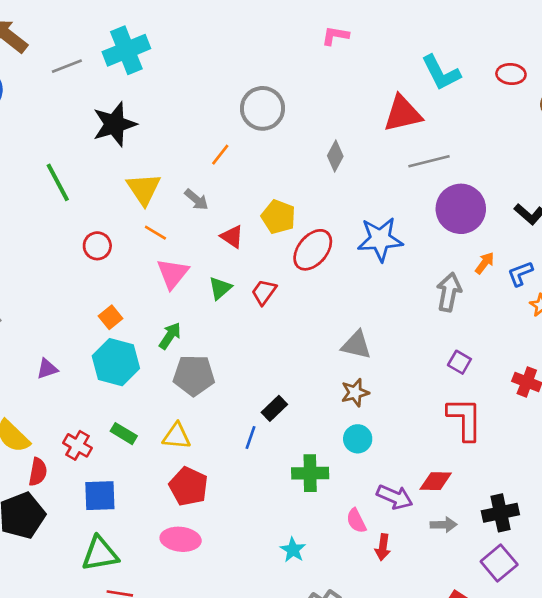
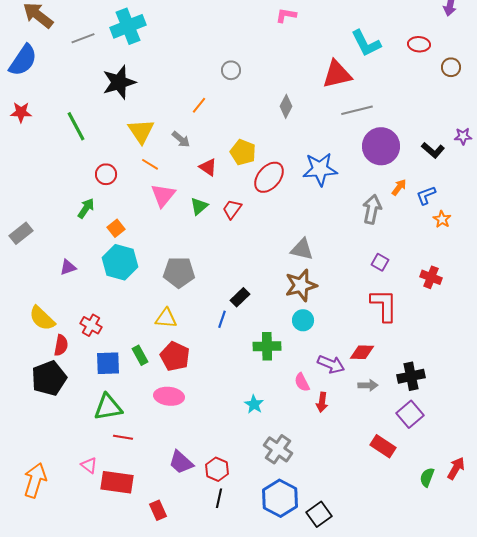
gray circle: (263, 108) -> (231, 70), size x0.6
green arrow: (170, 336) -> (86, 208), moved
brown star: (355, 393) -> (301, 285), size x1.5
green rectangle: (124, 434) -> (140, 355), moved, turned 30

